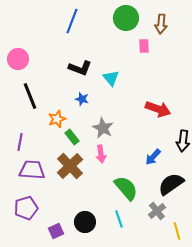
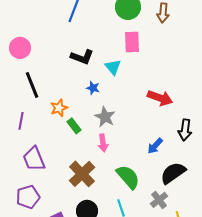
pink rectangle: (144, 46) -> (132, 42), moved, size x1.5
blue star: (82, 99) -> (93, 88), moved
purple line: (20, 142) -> (21, 121), moved
brown cross: (70, 166) -> (82, 174), moved
purple trapezoid: (32, 170) -> (34, 159), turned -116

